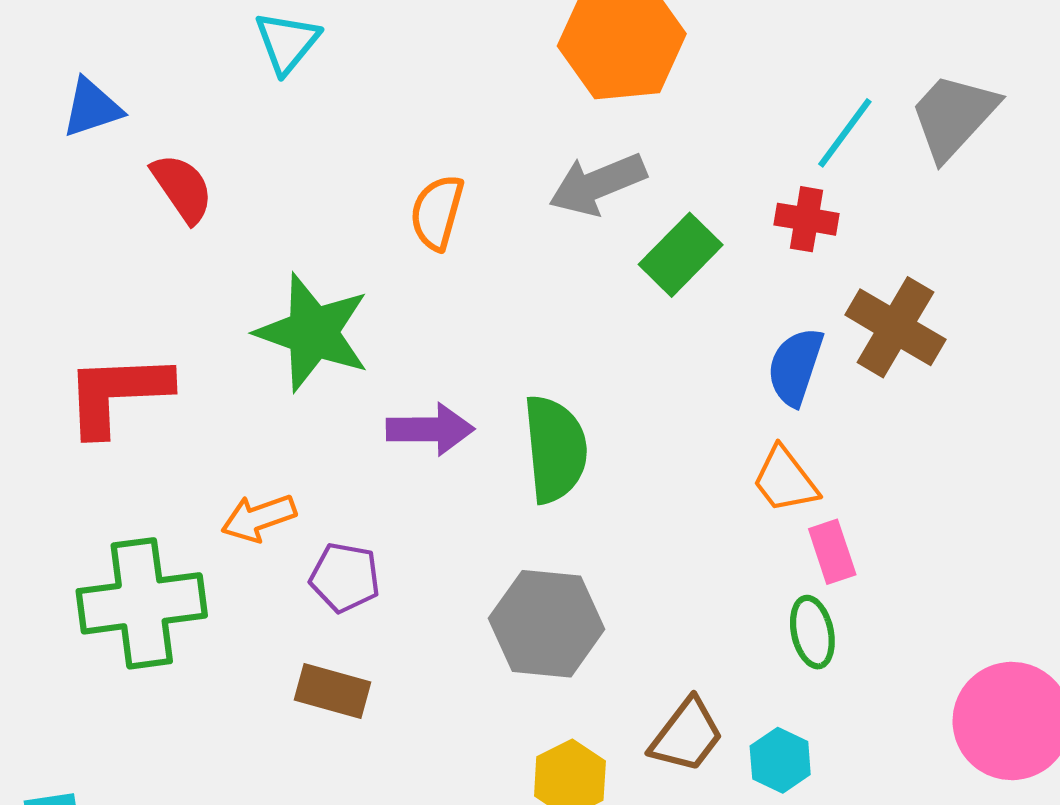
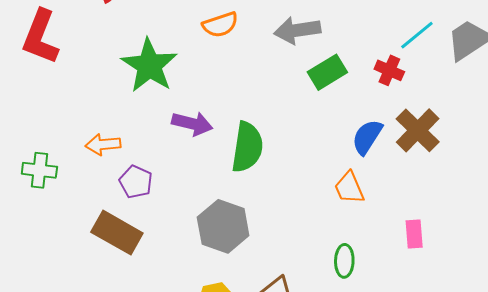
orange semicircle: (437, 212) -> (220, 25), turned -138
red L-shape: (117, 394) -> (40, 37), moved, turned -80
pink rectangle: (832, 552) -> (414, 234), moved
green cross: (142, 603) -> (39, 170), size x0.6
brown rectangle: (333, 691) -> (117, 233), size x1.4

